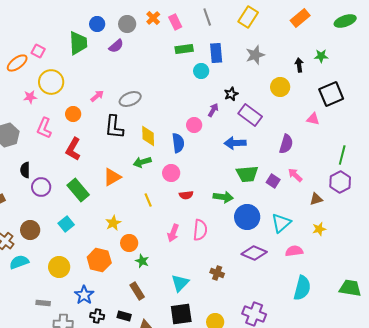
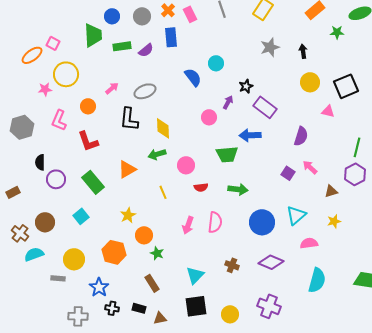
purple semicircle: (116, 46) -> (146, 50), moved
green rectangle: (184, 49) -> (122, 46), moved
blue rectangle: (216, 53) -> (171, 37), moved
green star: (321, 56) -> (337, 32), moved
black arrow: (299, 65) -> (303, 51), moved
yellow circle: (280, 87) -> (310, 82), moved
blue semicircle: (178, 143) -> (193, 77), moved, turned -30
red L-shape: (73, 149) -> (88, 141), turned -50
green trapezoid: (247, 174) -> (227, 154), moved
blue circle: (247, 217) -> (262, 222), moved
purple diamond: (254, 253) -> (271, 262), moved
gray rectangle: (43, 303) -> (58, 278), moved

